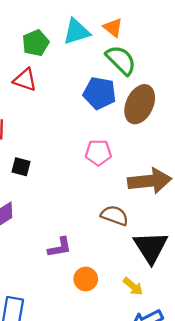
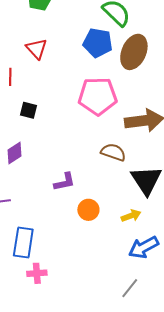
red triangle: (25, 80) -> (37, 49), moved, turned 30
pink pentagon: (98, 153) -> (98, 96), size x1.6
yellow arrow: (133, 286) -> (131, 216), turned -60

